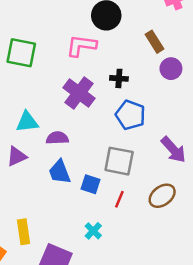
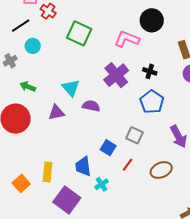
cyan triangle: (27, 122) -> (71, 88), turned 42
gray square: (119, 161) -> (134, 135), size x0.7
blue trapezoid: (60, 172) -> (83, 166), moved

